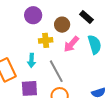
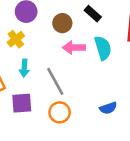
yellow cross: (46, 40) -> (16, 39), moved, turned -32
pink arrow: (71, 44) -> (74, 48), turned 48

